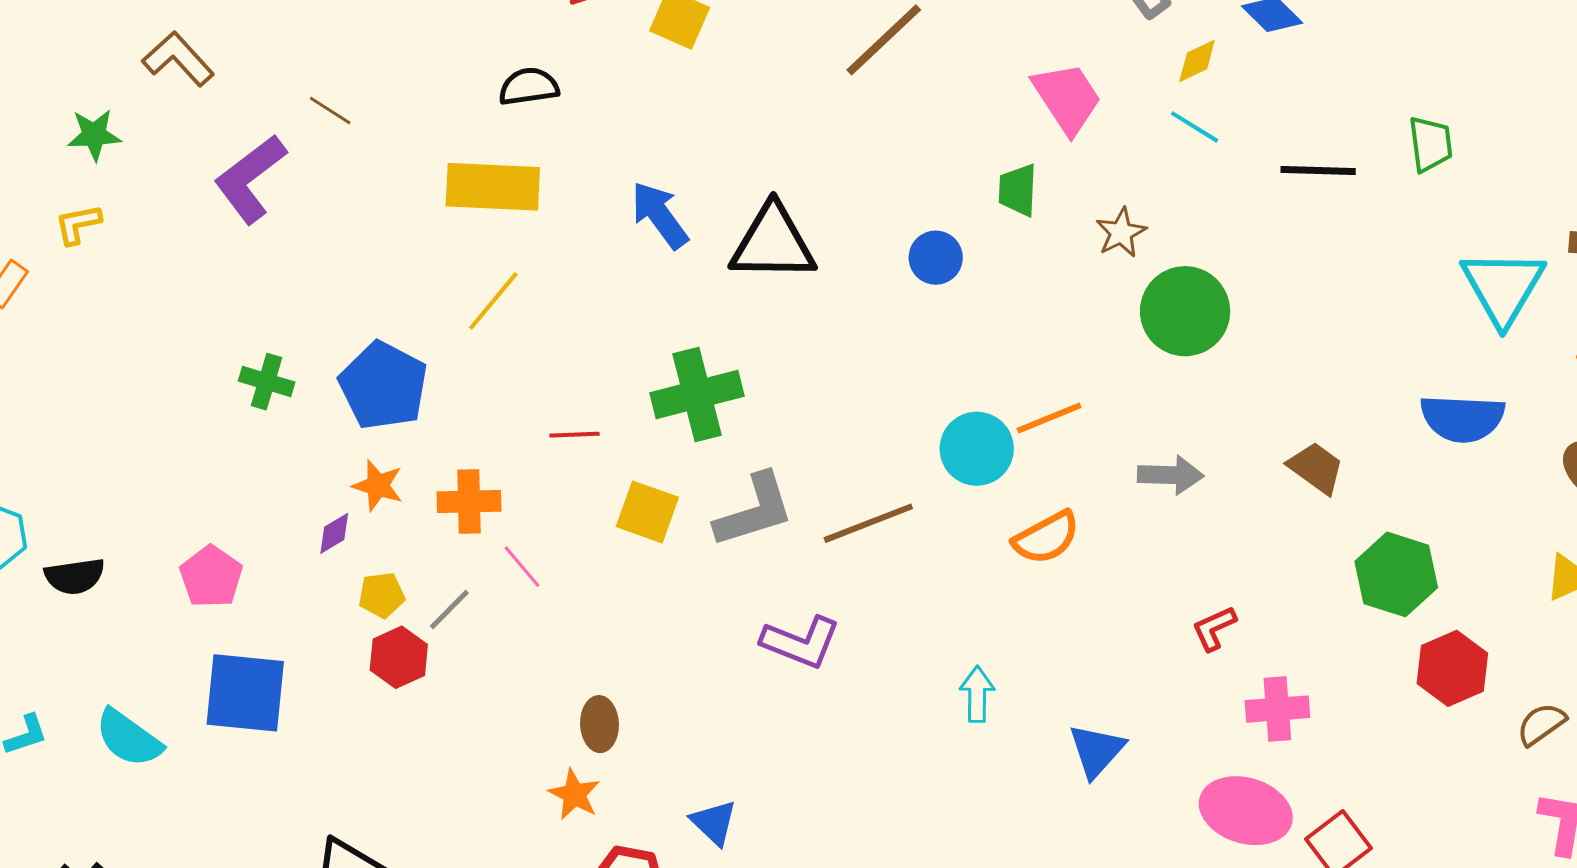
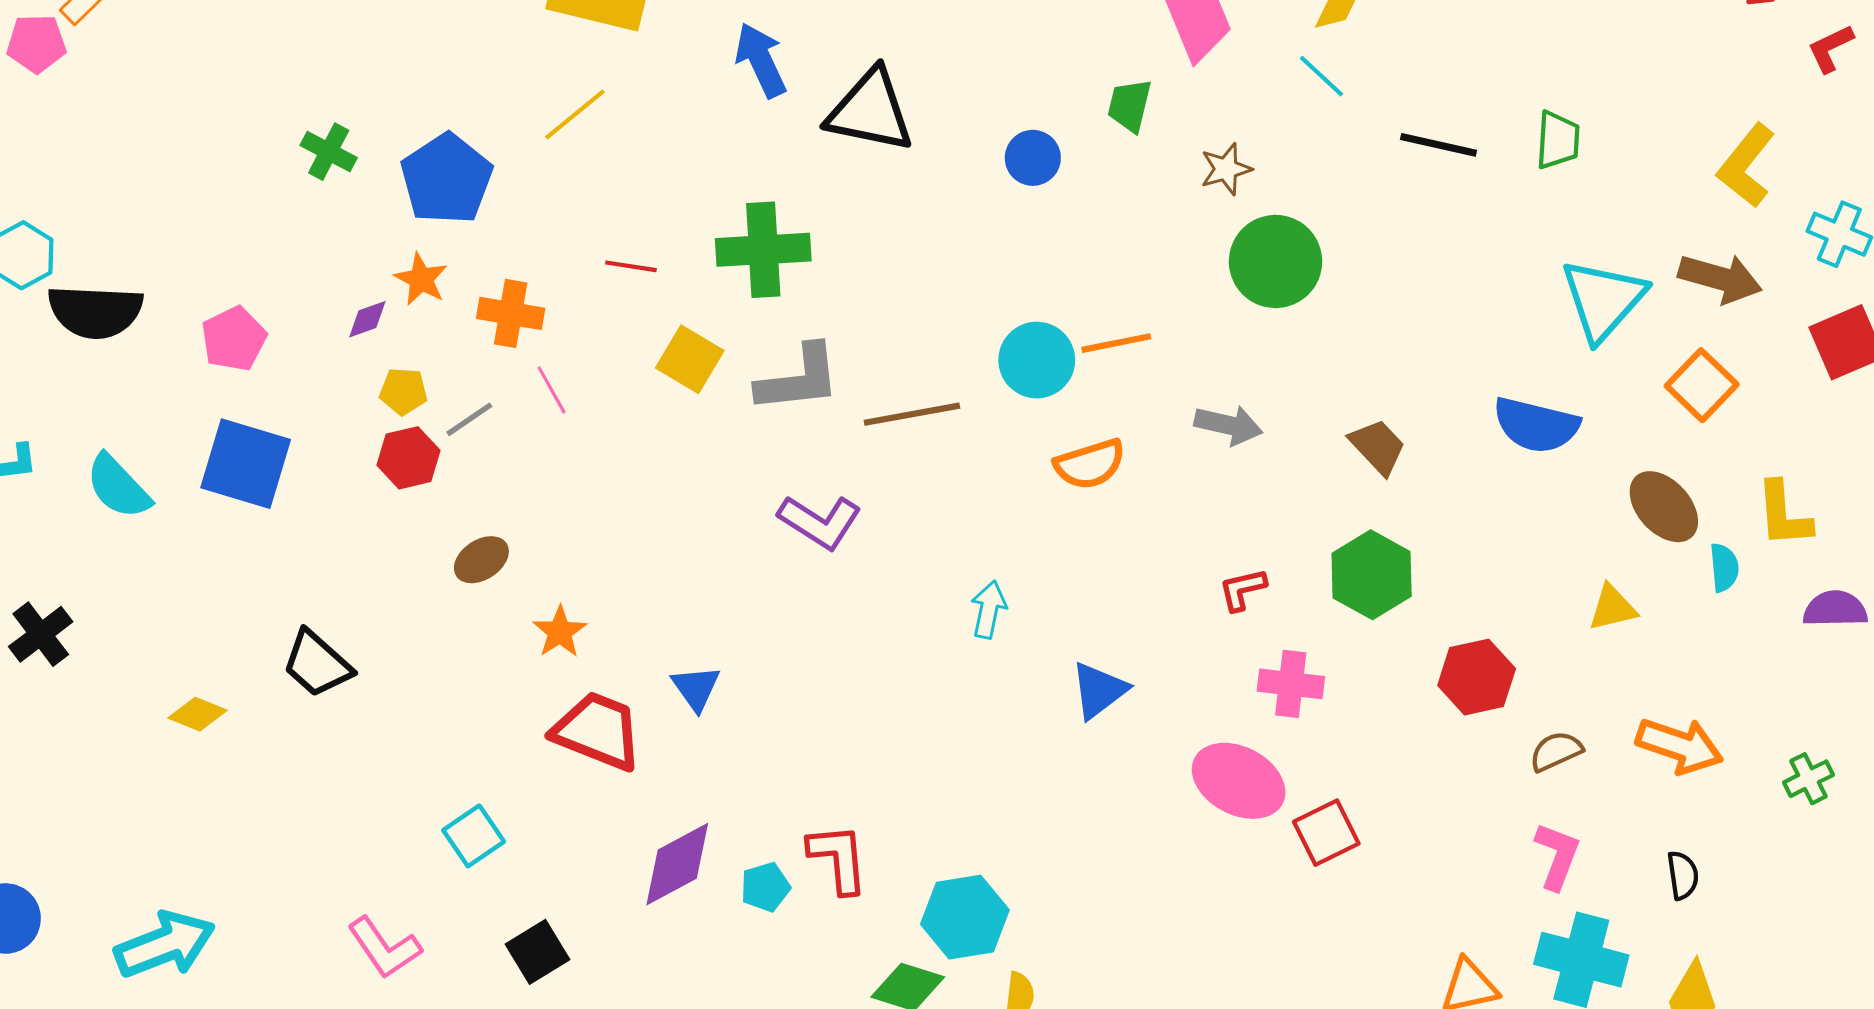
green hexagon: (1396, 574) -> (1372, 575), moved
black semicircle: (75, 576) -> (95, 311), size x1.5
brown ellipse: (599, 724) -> (481, 560), moved, turned 48

